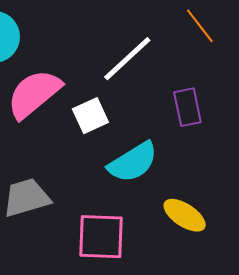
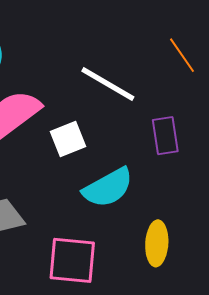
white line: (127, 59) -> (108, 84), turned 70
yellow ellipse: (185, 215) -> (157, 243), turned 57

